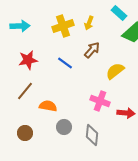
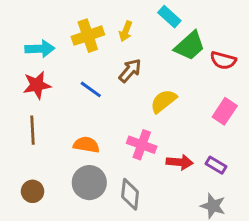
cyan arrow: (20, 26) -> (40, 49), moved
brown line: (25, 91) -> (33, 130), turned -42
orange semicircle: (48, 106) -> (86, 145), moved
gray circle: (64, 127) -> (89, 183), size x1.5

